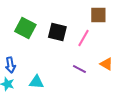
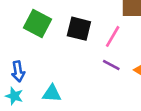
purple line: (79, 69) -> (111, 65), moved

